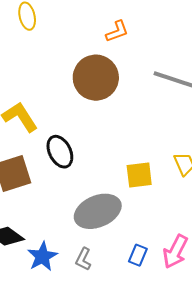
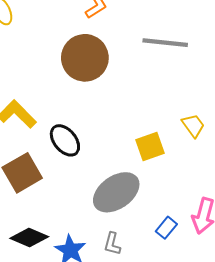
blue rectangle: (138, 255) -> (166, 228), turned 30

